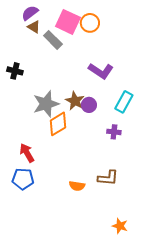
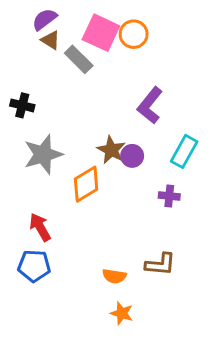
purple L-shape: (101, 71) -> (150, 105), turned 95
gray star: (46, 104) -> (43, 154), moved
orange star: (120, 226) -> (122, 313), moved

